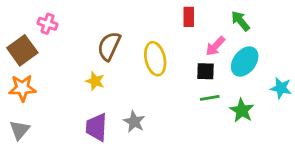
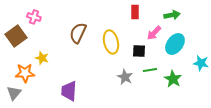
green arrow: (240, 21) -> (172, 15), turned 119
black square: (206, 71) -> (139, 51), moved
yellow star: (95, 81) -> (42, 58), moved
orange star: (22, 88) -> (25, 73), moved
gray star: (134, 122) -> (125, 77), moved

